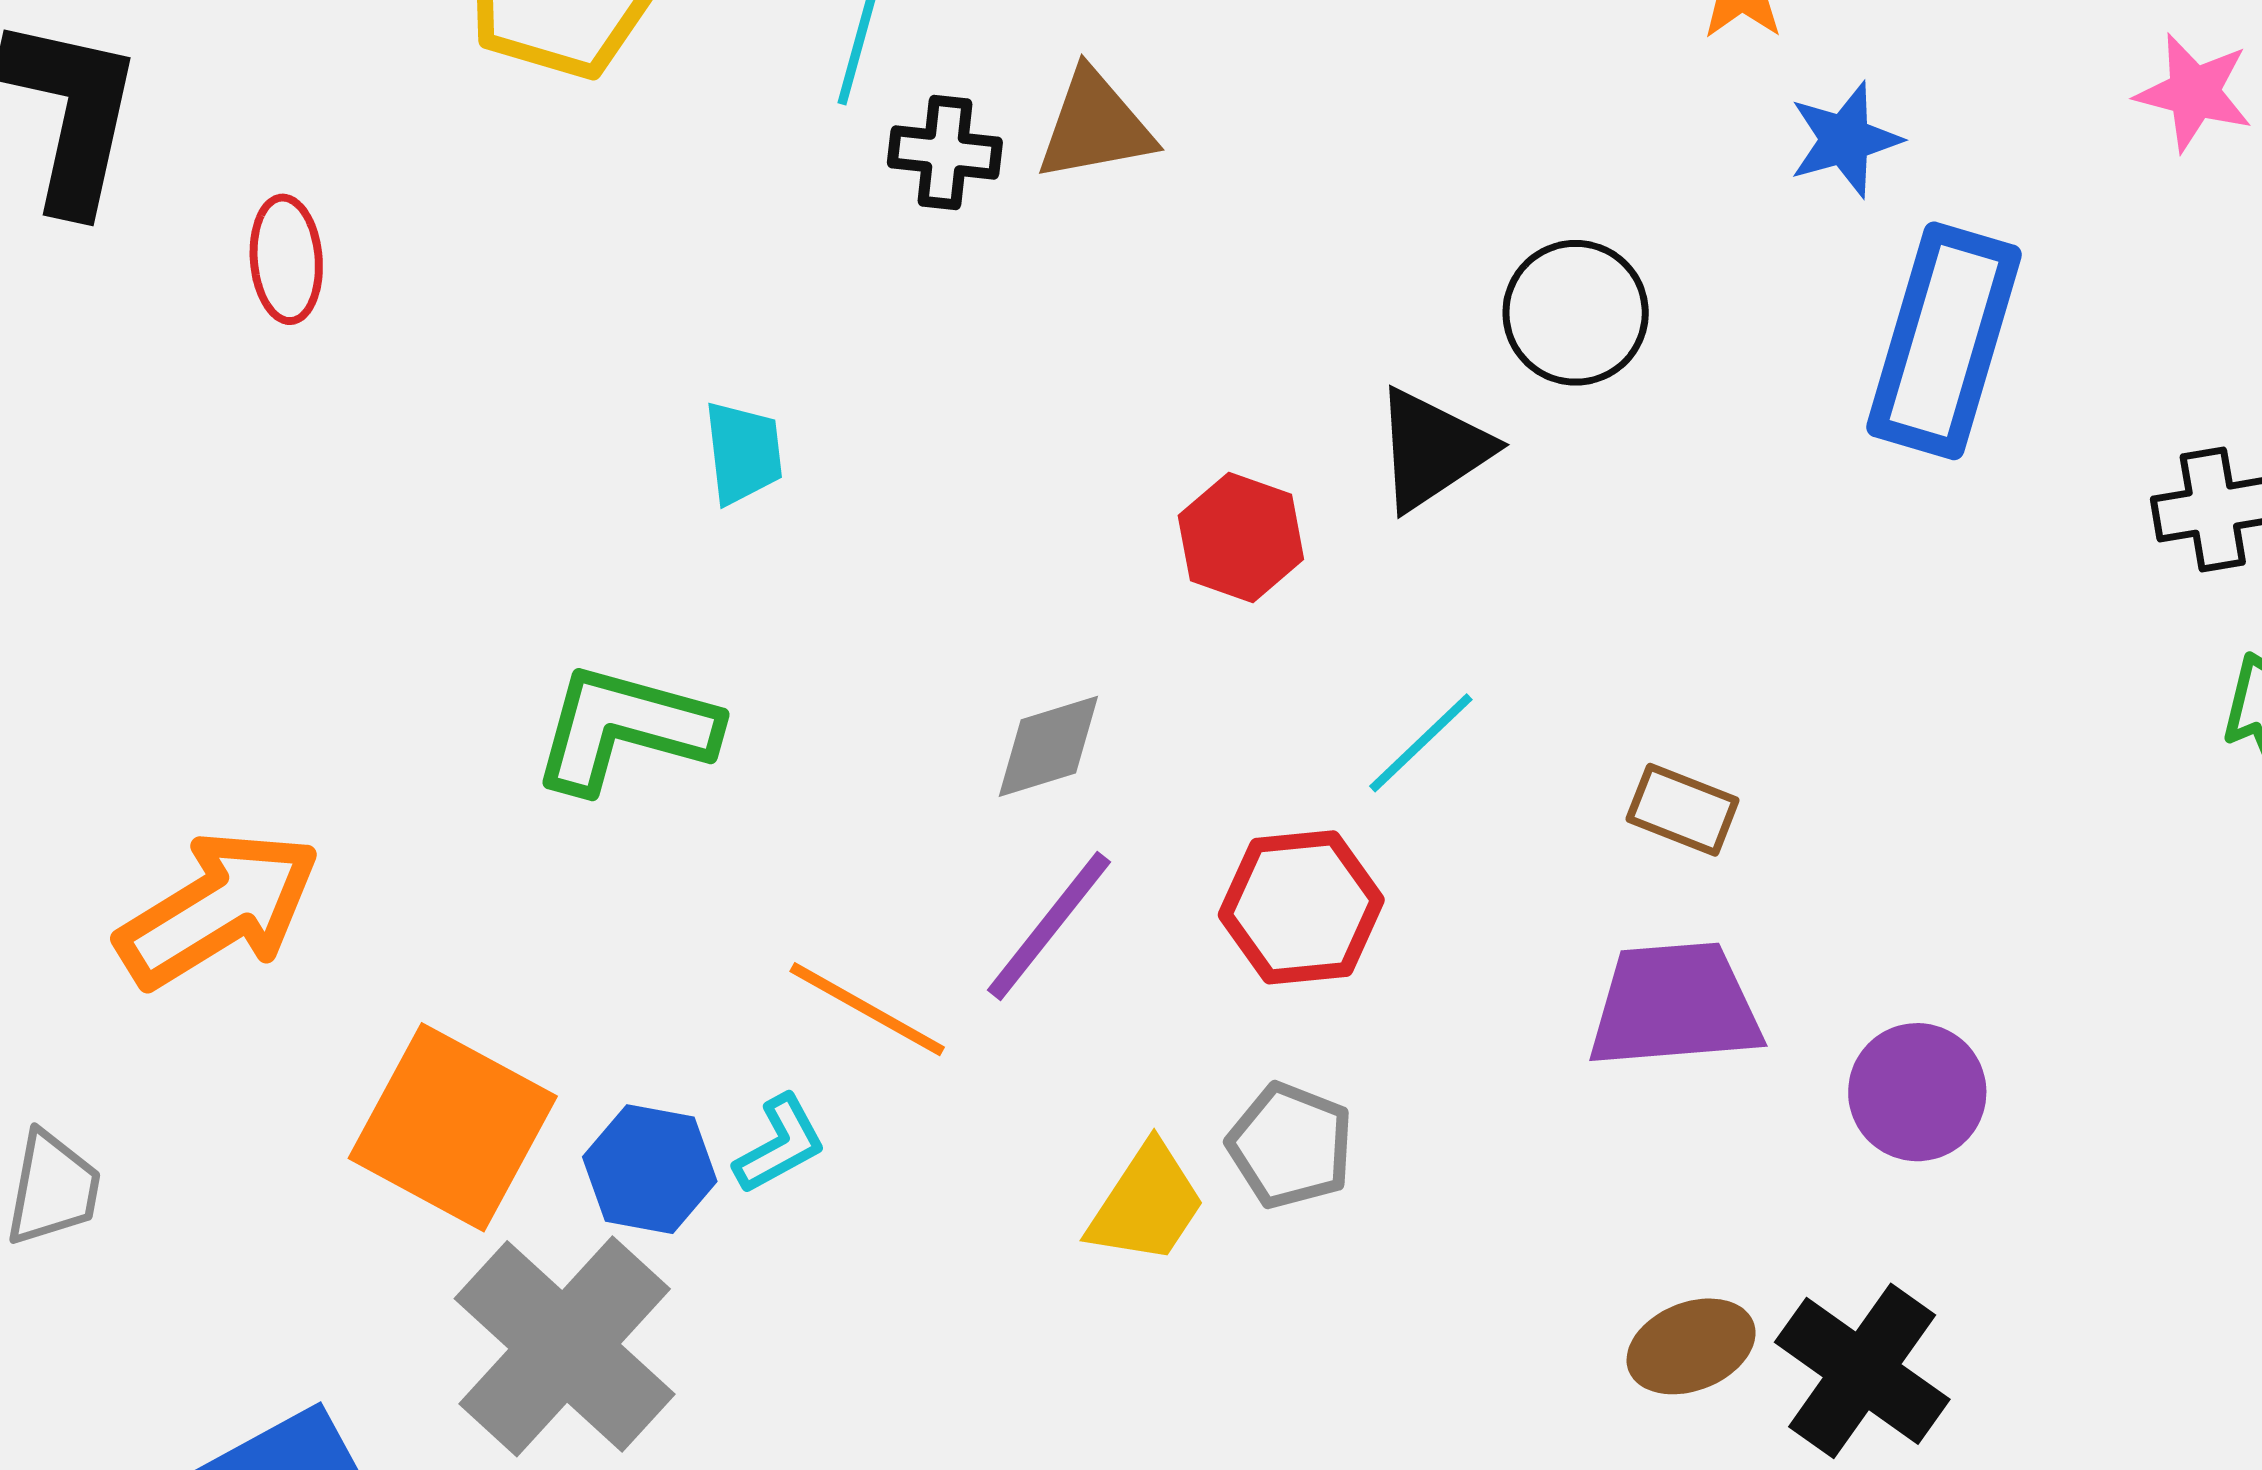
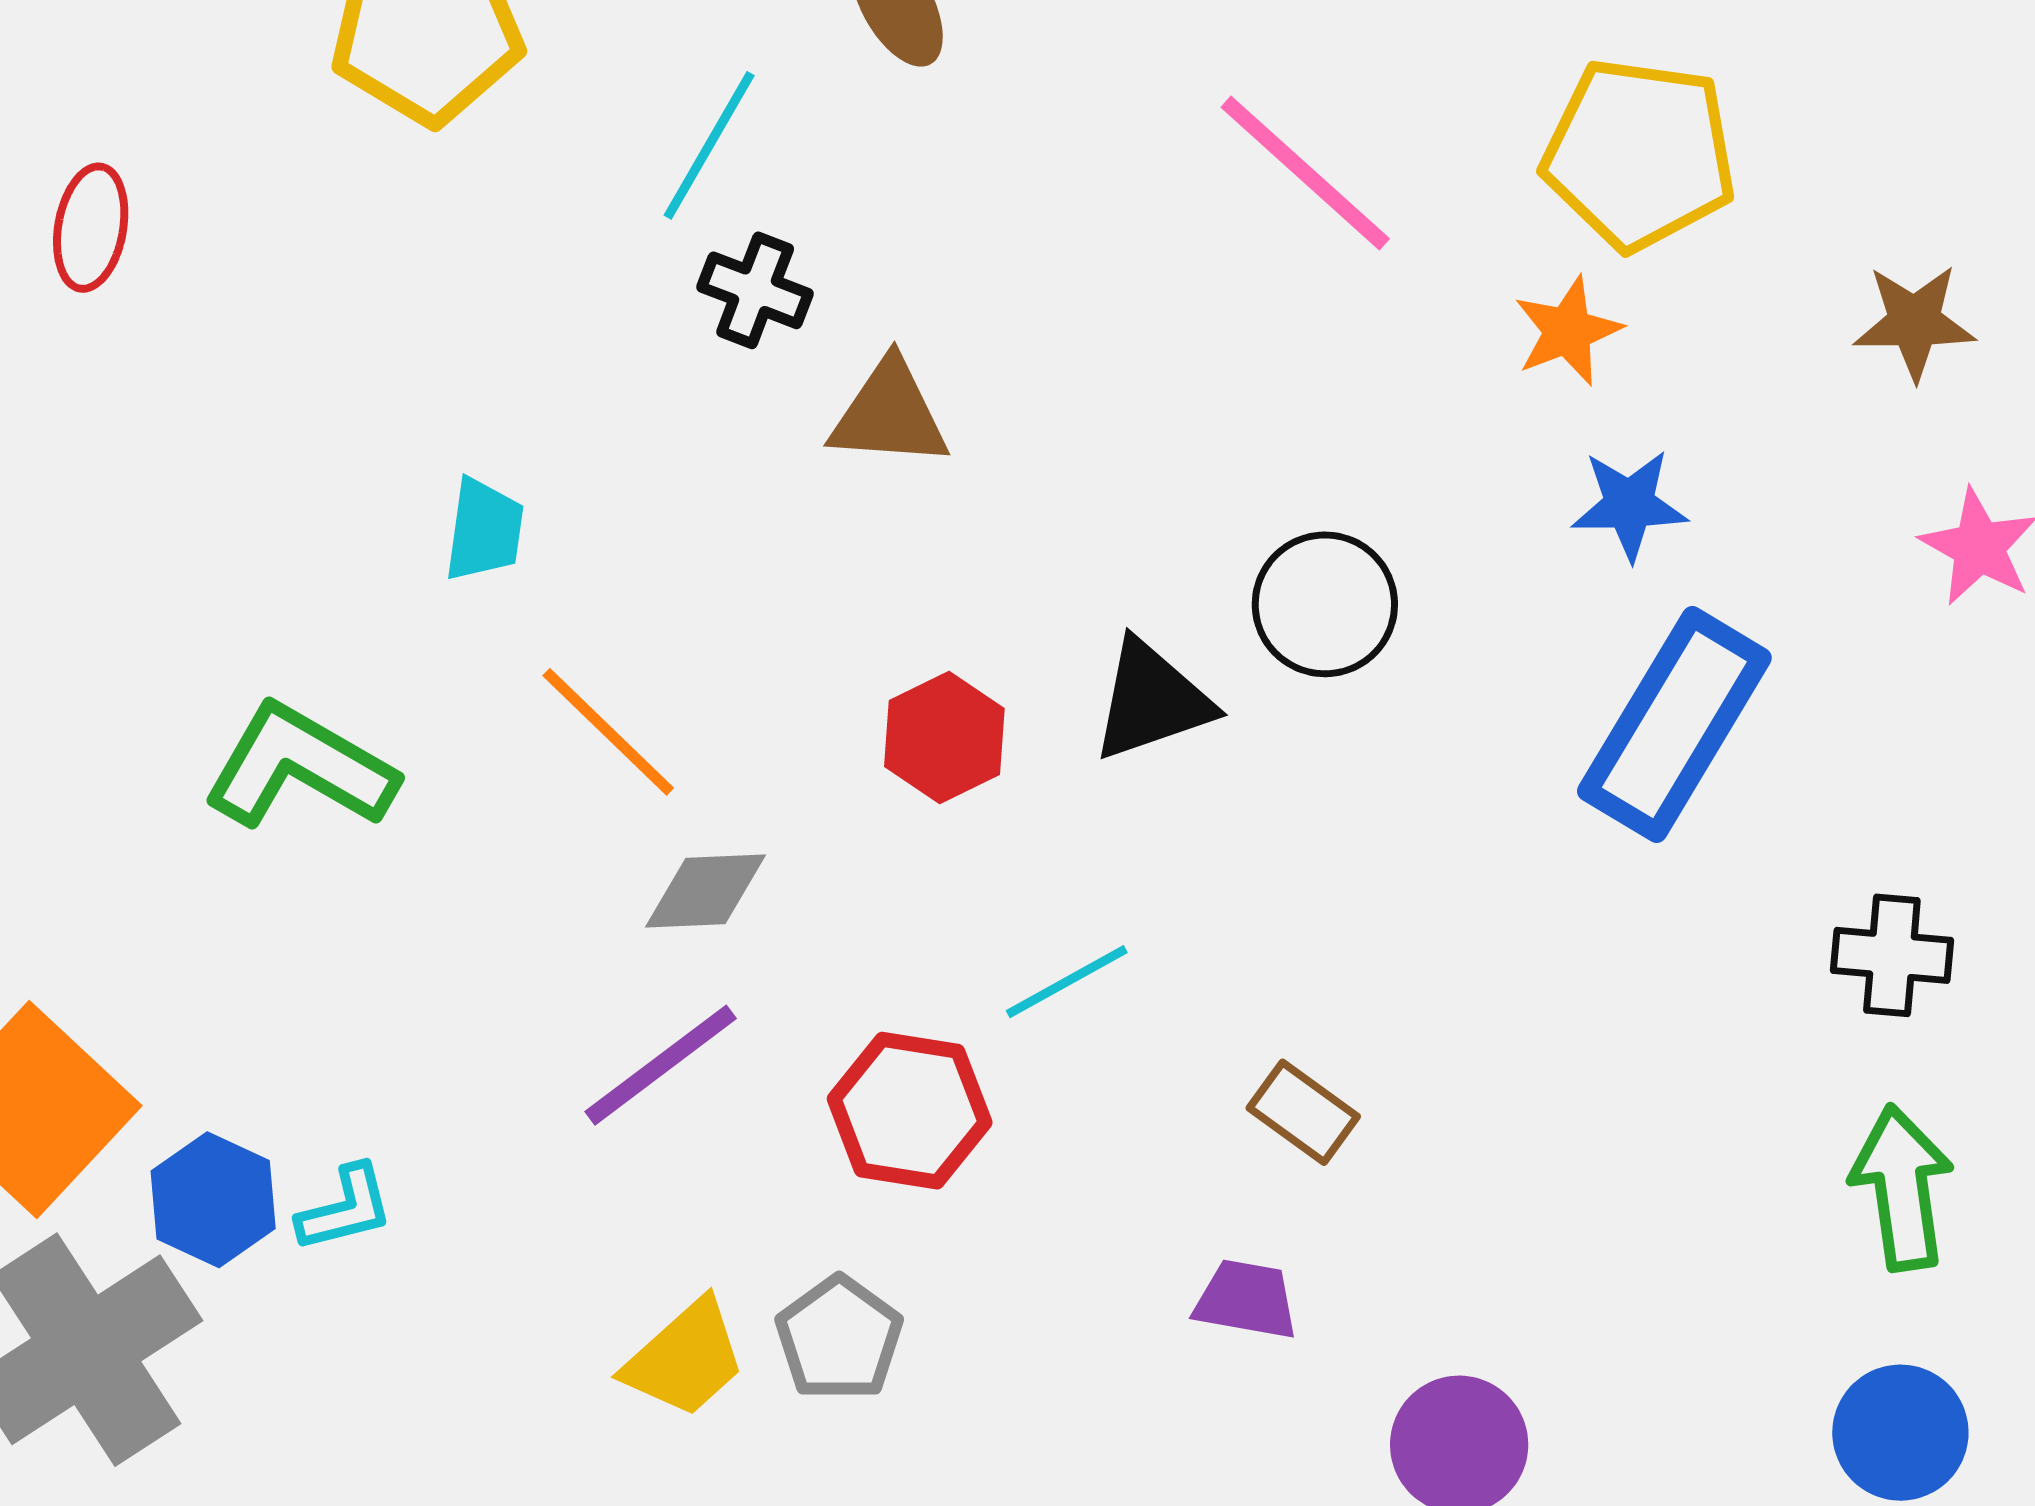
brown triangle: (1095, 126) -> (889, 414), moved
purple trapezoid: (1675, 1005) -> (1246, 1300), size x0.6
orange line: (867, 1009) -> (608, 732), moved

